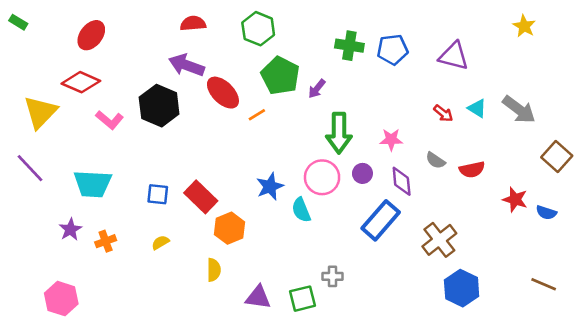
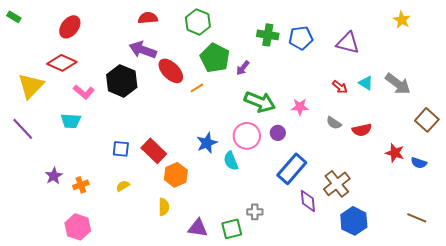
green arrow: (339, 133) -> (260, 102), turned -68
purple diamond: (402, 181) -> (308, 201), moved
cyan trapezoid: (93, 184) -> (71, 121), moved, size x0.7
pink hexagon: (61, 299) -> (78, 227), moved

